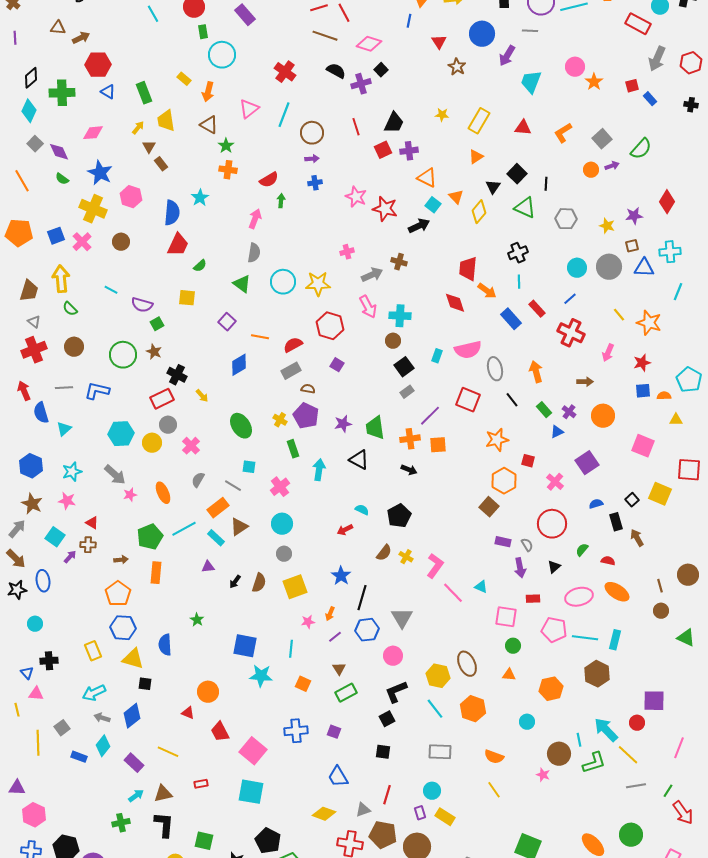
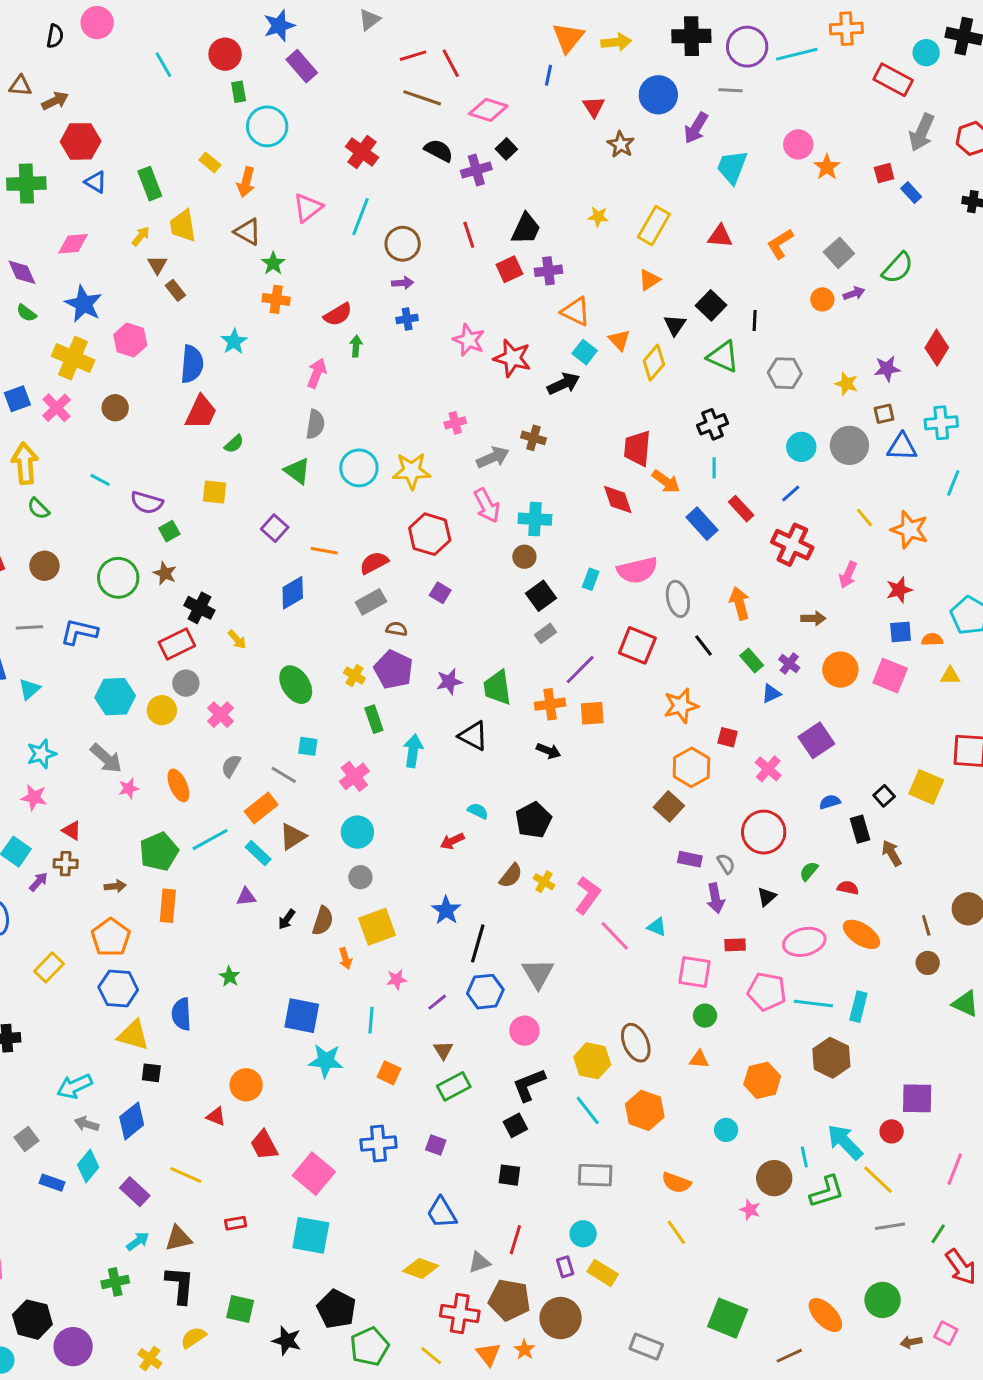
pink square: (643, 446) -> (890, 676), moved
orange arrow: (330, 614) -> (345, 958), moved, turned -40
yellow rectangle: (93, 651) -> (49, 967), moved, turned 66

